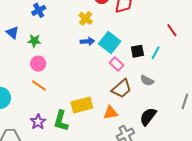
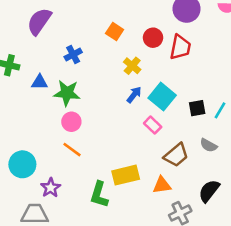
blue triangle: (12, 33) -> (40, 82), turned -40
green star: (34, 41) -> (67, 93), size x1.5
blue arrow: (87, 41) -> (134, 95), turned -48
pink rectangle: (116, 64) -> (153, 125), moved
purple star: (38, 122) -> (51, 188), moved

